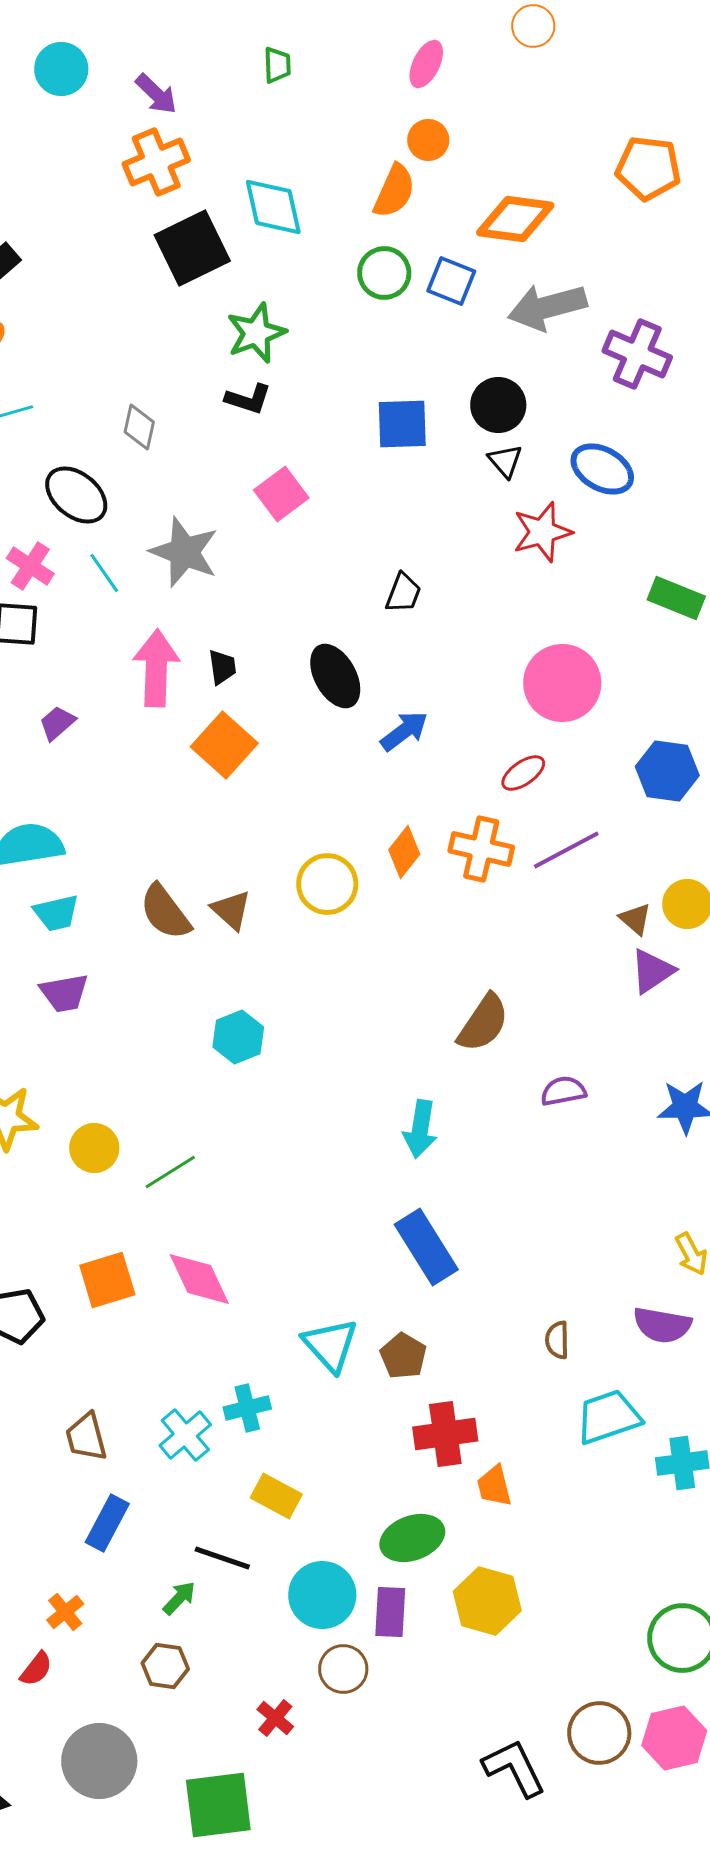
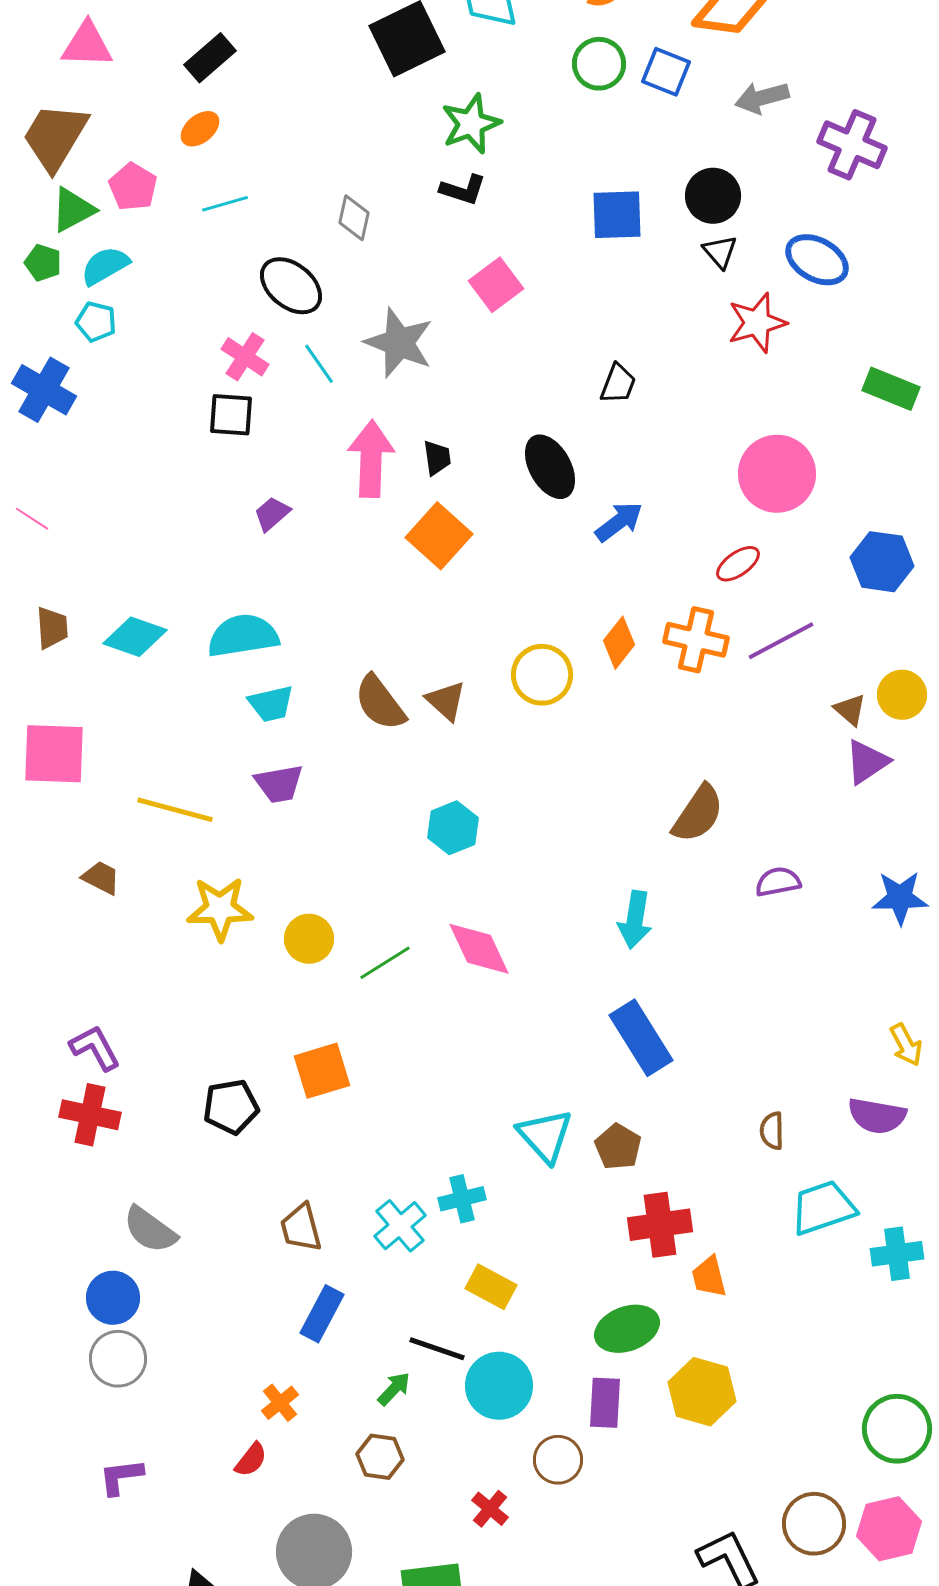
gray arrow: (547, 307) -> (762, 98), size x0.7
pink diamond: (199, 1279) -> (479, 949), moved
cyan circle: (322, 1595) -> (499, 1386), moved

